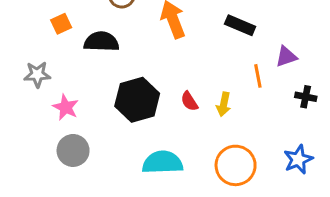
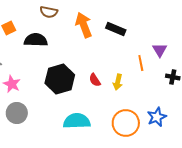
black rectangle: (240, 25) -> (116, 29), moved
purple triangle: (286, 57) -> (160, 50), turned -42
blue star: (298, 159) -> (157, 117), moved

